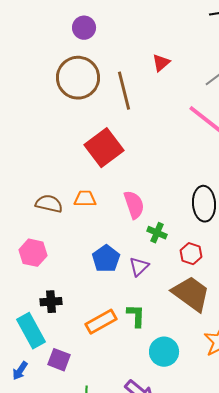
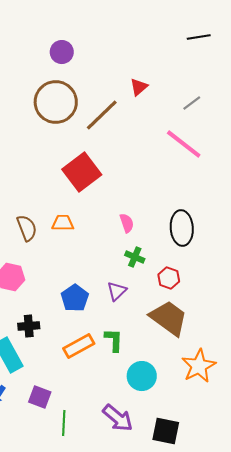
brown line: (124, 91) -> (102, 115), turned 60
brown semicircle: (49, 204) -> (27, 228), turned 56
pink semicircle: (134, 205) -> (127, 223), moved, size x0.7
blue pentagon: (106, 259) -> (75, 298), moved
purple square: (59, 360) -> (40, 397), moved

